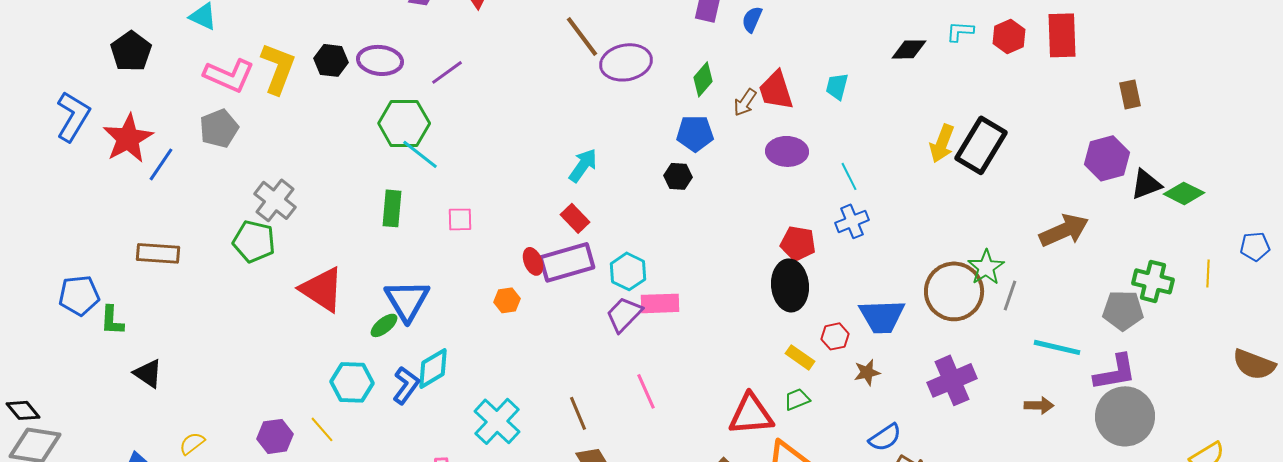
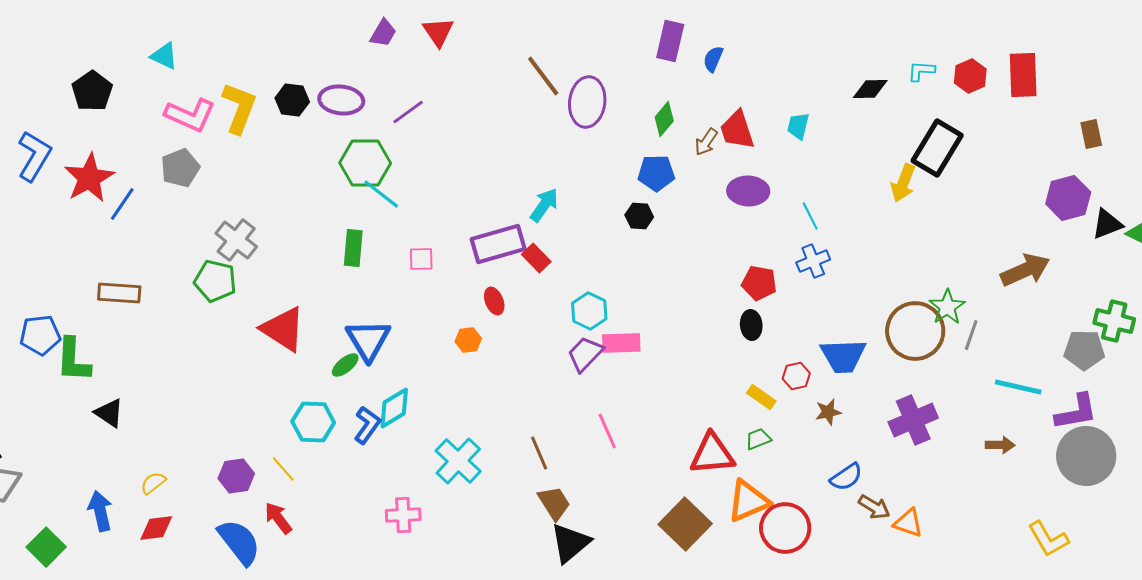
purple ellipse: (626, 62) -> (587, 102), turned -72
black rectangle: (981, 145) -> (937, 148), moved
purple rectangle: (567, 262) -> (498, 244), moved
black ellipse: (790, 285) -> (751, 325), size x0.6
green L-shape: (112, 320) -> (73, 360), size x1.5

